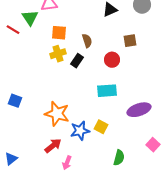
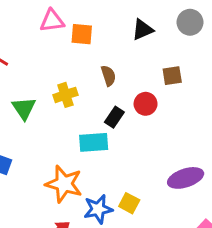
green triangle: (30, 18) -> (24, 108), moved
orange square: (59, 33) -> (82, 34), moved
black rectangle: (77, 61) -> (114, 117), moved
cyan rectangle: (107, 91) -> (94, 142), moved

